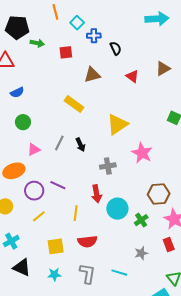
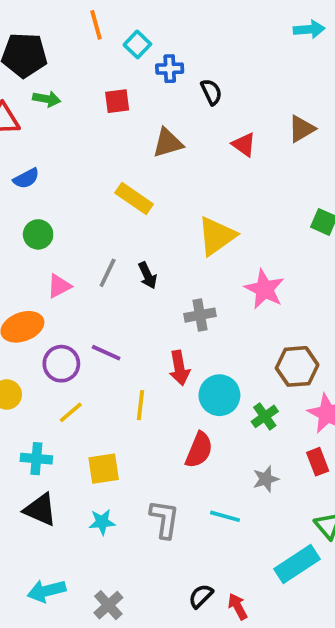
cyan arrow: (157, 19) -> (309, 29), moved, size x0.7
green arrow: (37, 43) -> (47, 99), moved
cyan cross: (11, 241) -> (36, 459), moved, turned 35
red semicircle: (87, 241) -> (199, 450), moved, turned -60

